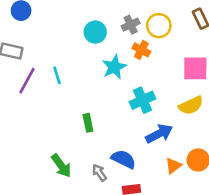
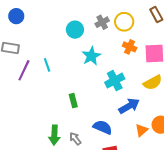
orange cross: (141, 50) -> (130, 47), moved
green arrow: (61, 166) -> (54, 135), turned 42
gray arrow: (99, 173) -> (75, 139), moved

